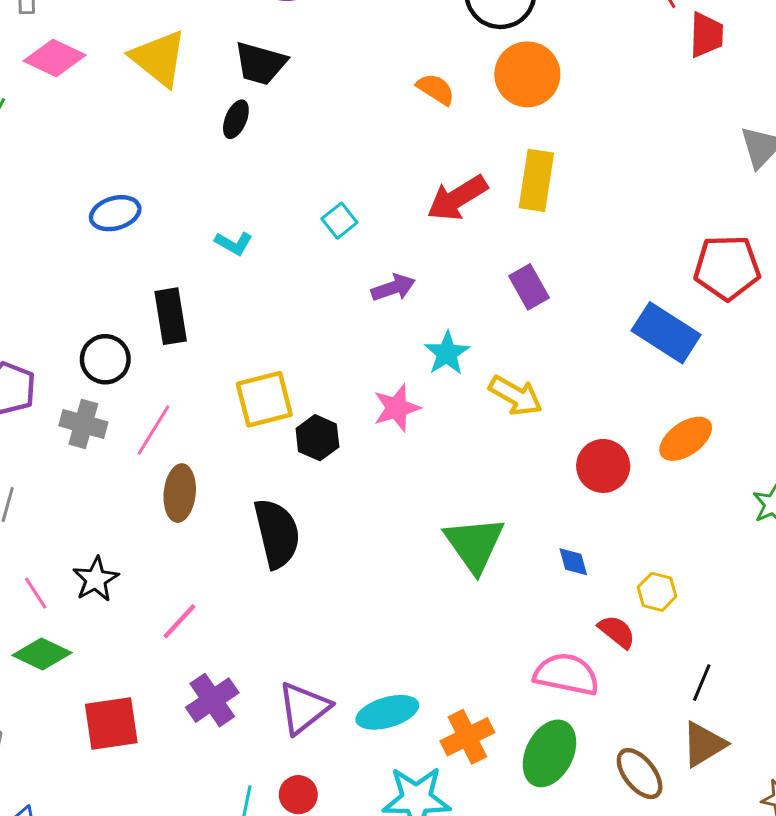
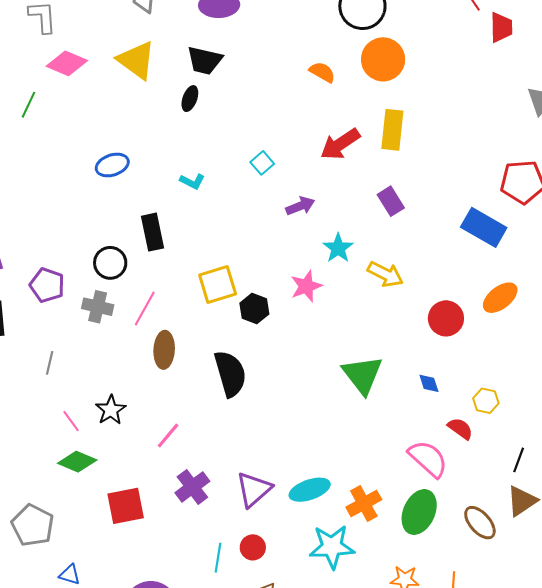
pink semicircle: (566, 674) -> (428, 459), turned 33

